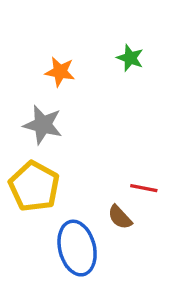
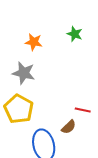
brown semicircle: (120, 217) -> (69, 127), turned -91

